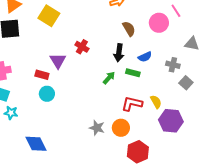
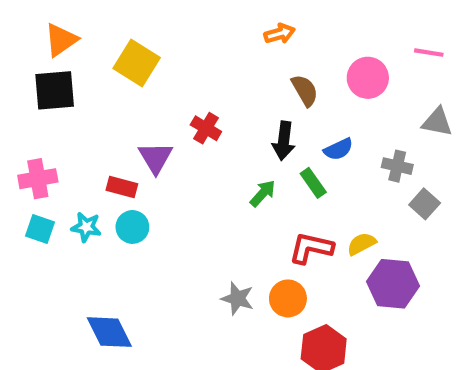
pink line: (176, 11) -> (429, 53), moved, turned -48
green rectangle: (133, 73) -> (313, 183), turned 40
yellow semicircle: (156, 102) -> (361, 244), turned -88
cyan star: (11, 113) -> (86, 227), moved

